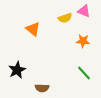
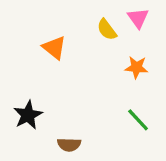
pink triangle: (84, 11) -> (138, 18), turned 32
yellow semicircle: (65, 18) -> (107, 30), turned 72

